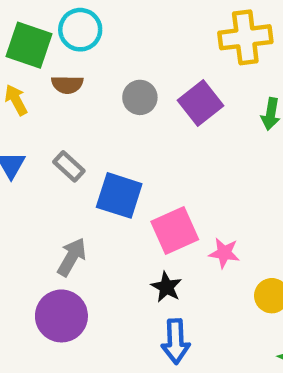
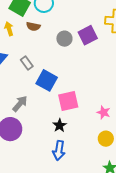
purple square: (201, 103) -> (88, 35), moved
pink star: (224, 253) -> (104, 112), moved

